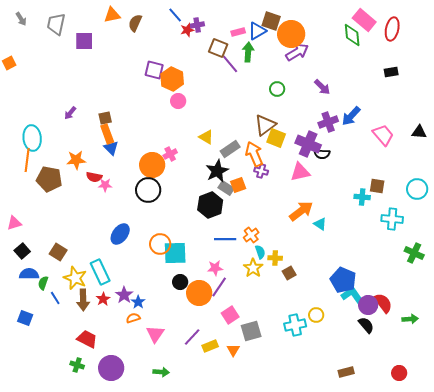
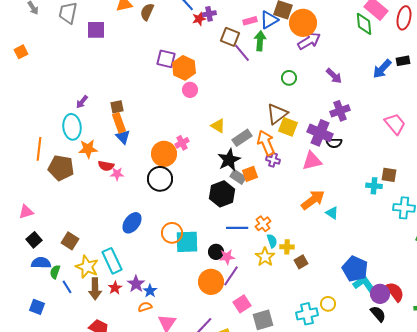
blue arrow: (351, 116) -> (382, 69), moved
cyan ellipse: (32, 138) -> (72, 127), moved
black circle: (180, 282) -> (216, 252), moved

